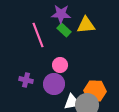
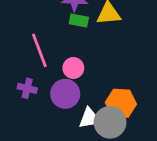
green rectangle: (64, 30) -> (79, 20), turned -32
pink line: (38, 35) -> (39, 50), moved

